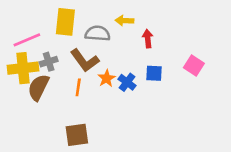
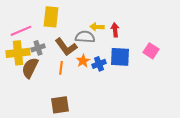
yellow arrow: (124, 21) -> (97, 27), moved
gray semicircle: (98, 33) -> (85, 37), moved
blue square: (154, 73) -> (120, 57), size x1.5
blue cross: (127, 82) -> (99, 64), turned 32

